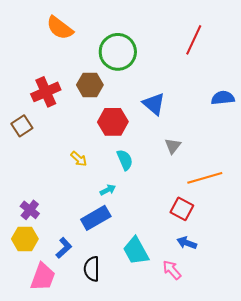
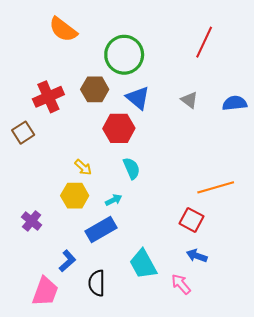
blue triangle: (154, 104) -> (138, 98), moved
gray triangle: (173, 146) -> (189, 100), moved, turned -30
yellow hexagon: (25, 239) -> (75, 196), moved

